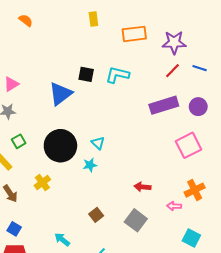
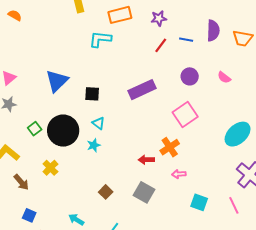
purple star: (174, 42) -> (159, 18), size x0.7
black square: (86, 74) -> (92, 94), moved
cyan L-shape: (117, 75) -> (100, 39), moved
purple rectangle: (164, 105) -> (142, 90), moved
green square: (19, 141) -> (35, 129), moved
orange cross: (195, 190) -> (170, 147), moved

